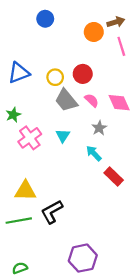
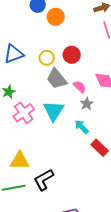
orange circle: (94, 32) -> (56, 17), moved
pink semicircle: (92, 100) -> (80, 87), moved
cyan triangle: (63, 136) -> (54, 111), size x1.6

